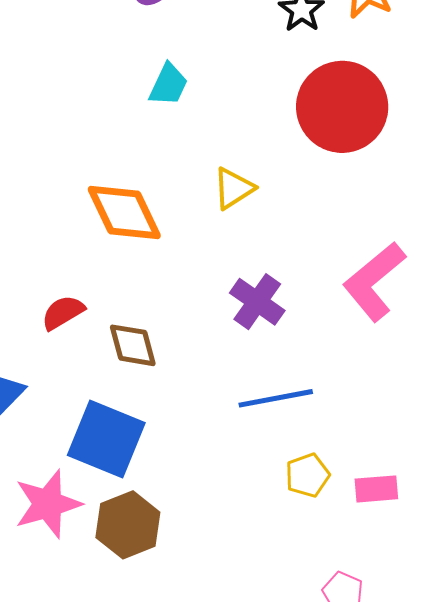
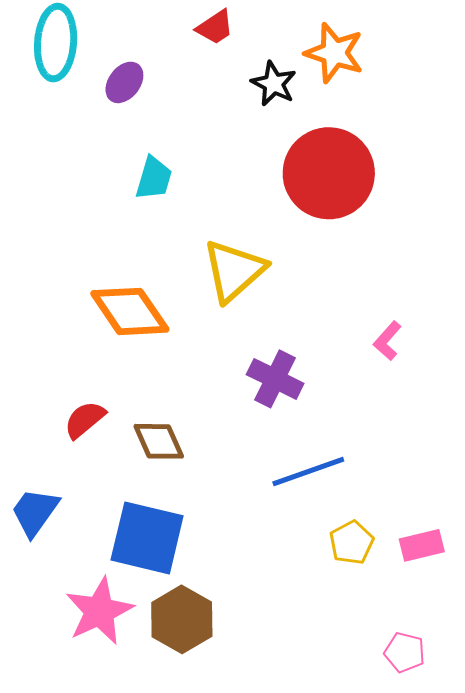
yellow triangle: (234, 188) -> (234, 271), size x1.5
pink L-shape: (374, 281) -> (387, 341), size x0.5

